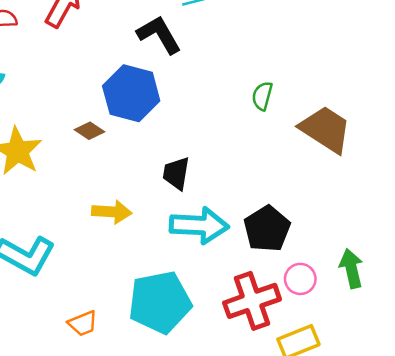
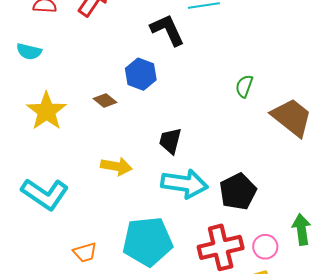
blue hexagon: (131, 93) -> (141, 74), size x0.7
pink circle: (300, 279) -> (265, 247), moved

